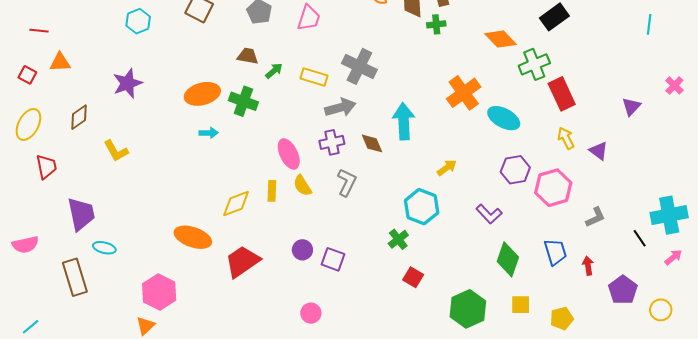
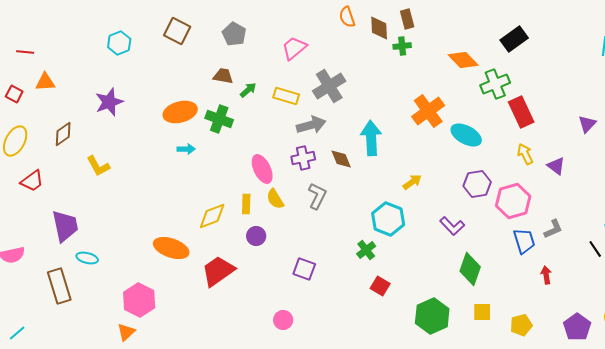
pink trapezoid: (309, 18) -> (294, 48), moved, turned -148
gray cross: (359, 66) -> (329, 86), turned 32
red trapezoid: (46, 167) -> (32, 181), turned 65
purple circle: (302, 250) -> (256, 236), moved
blue trapezoid: (555, 252) -> (524, 241), moved
purple pentagon: (623, 290) -> (577, 327), moved

